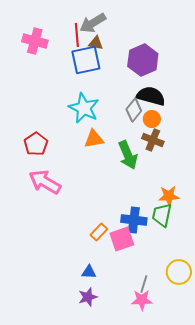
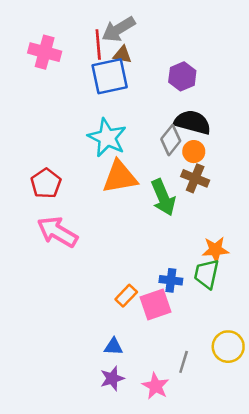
purple hexagon: (143, 60) -> (182, 76), size x0.7
orange triangle: (94, 139) -> (120, 177), size x1.4
blue cross: (134, 220) -> (171, 280), size x0.7
pink star: (142, 300) -> (156, 386), moved, turned 30

